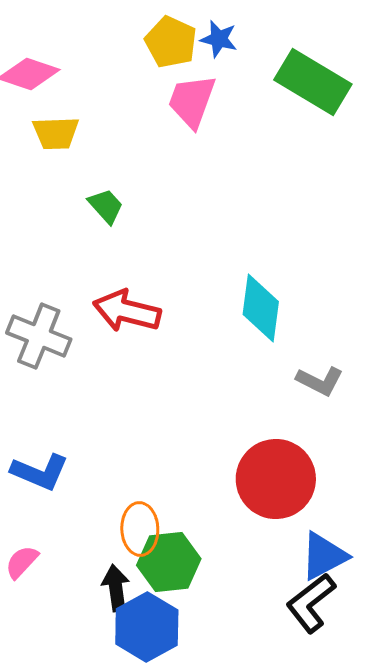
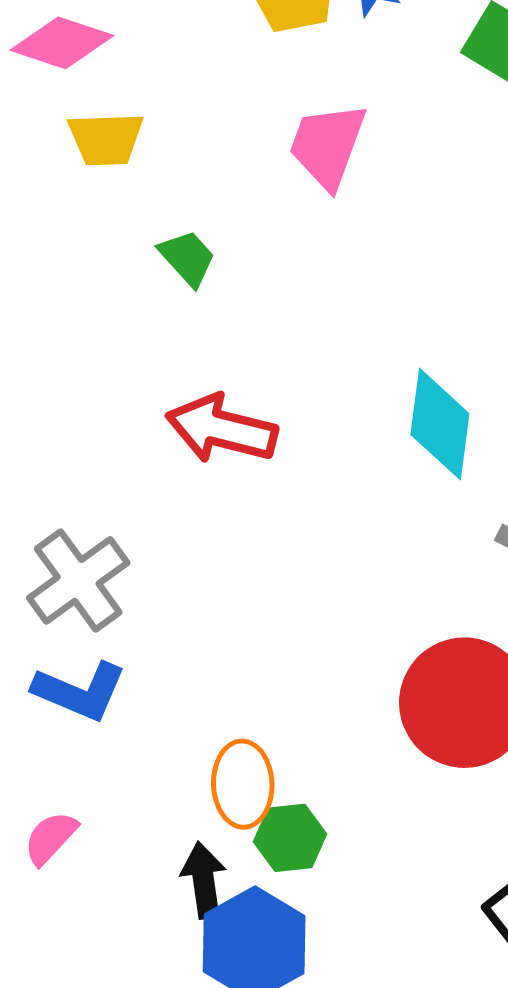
pink trapezoid: (192, 101) -> (327, 145), moved
gray cross: (39, 336) -> (78, 580), moved, turned 32
green hexagon: (169, 562) -> (290, 838), size x0.7

